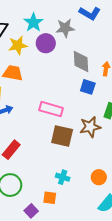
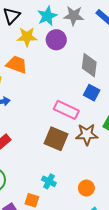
gray star: (65, 28) -> (74, 16), moved
pink rectangle: (51, 109) -> (66, 110), moved

